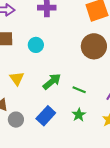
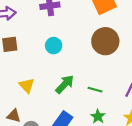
cyan circle: (36, 45) -> (54, 46), moved

